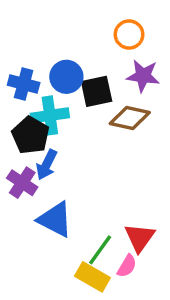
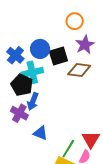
purple star: (143, 76) -> (85, 45), turned -30
blue cross: (24, 84) -> (15, 55), turned 30
blue triangle: (55, 219) -> (40, 133), size x0.7

